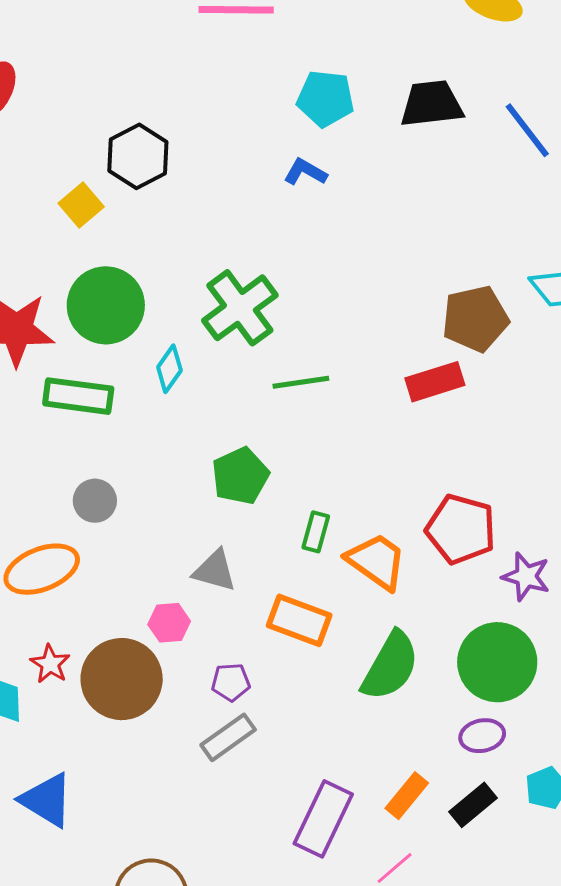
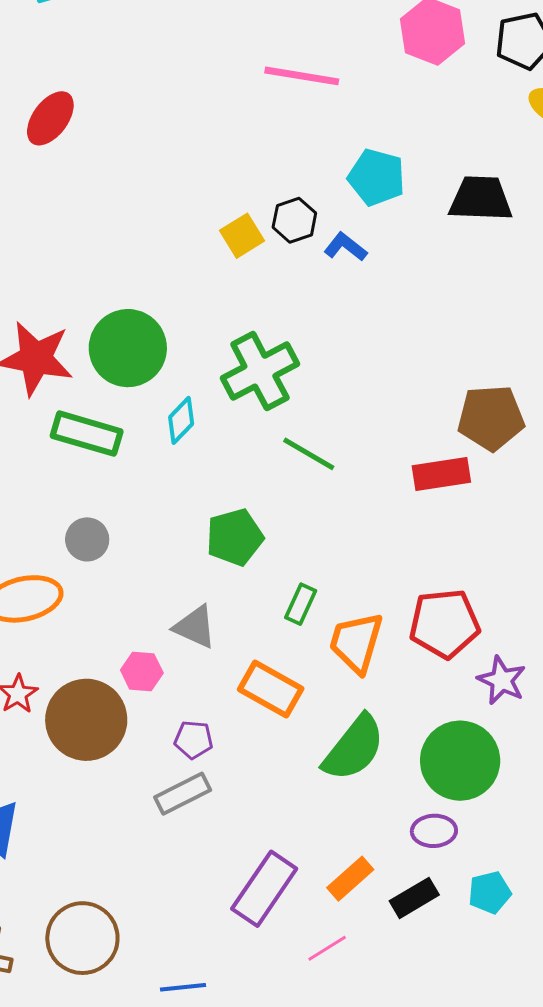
black hexagon: (138, 156) -> (294, 220), moved, size x0.7
yellow square: (81, 205) -> (242, 236), moved
green line: (301, 382) -> (309, 454), turned 30
red pentagon: (461, 529) -> (444, 624), turned -30
orange trapezoid: (377, 561) -> (356, 642), turned -118

